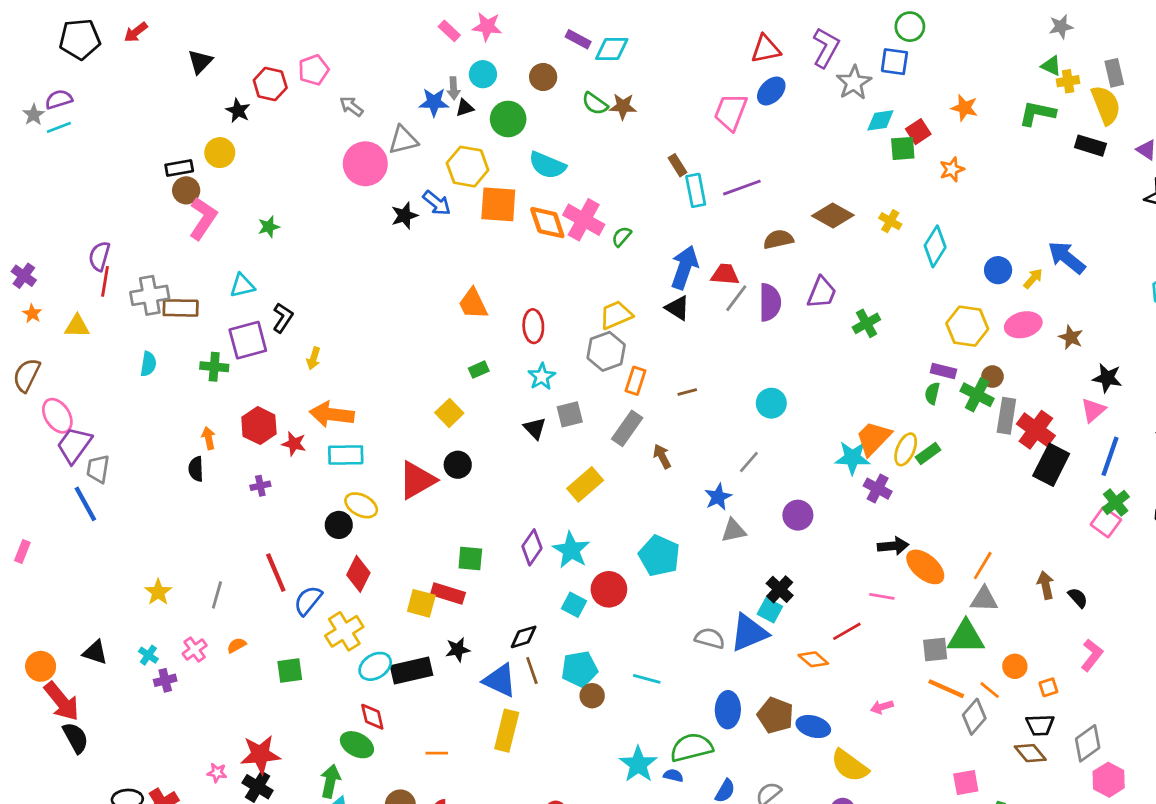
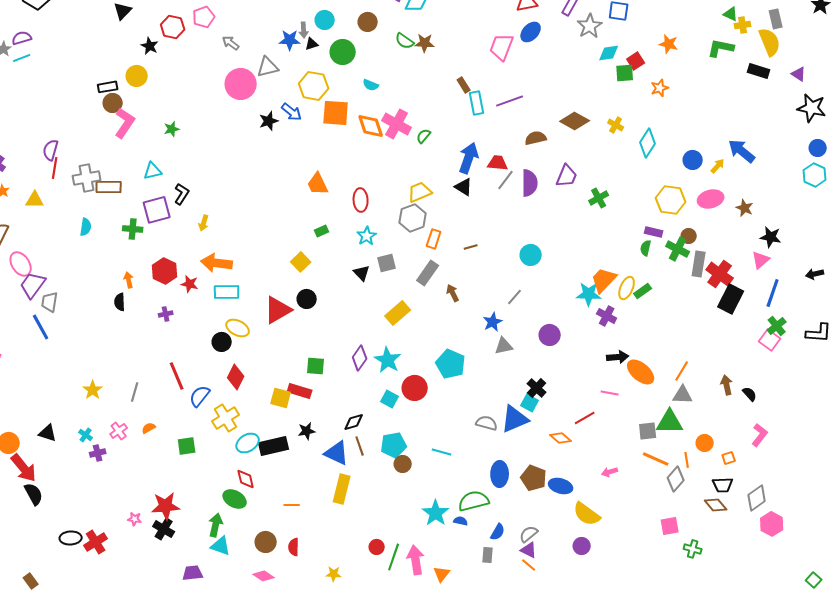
cyan semicircle: (547, 165) -> (371, 85), size x0.6
orange line: (990, 690) -> (687, 460), turned 42

